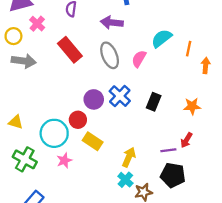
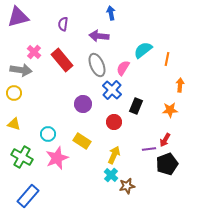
pink cross: (37, 24) -> (34, 52), moved
yellow circle: (13, 36) -> (14, 93), moved
orange arrow: (206, 66) -> (180, 85), moved
blue cross: (120, 96) -> (112, 90), moved
red circle: (78, 120) -> (114, 122), moved
cyan circle: (54, 133) -> (48, 134), size x0.6
pink star: (64, 160) -> (57, 158), size x1.6
black pentagon: (173, 175) -> (167, 164), moved, turned -30

